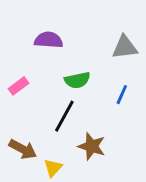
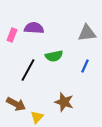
pink rectangle: (18, 86) -> (12, 35), moved, turned -32
black line: (64, 116) -> (28, 70), moved

